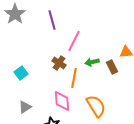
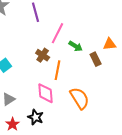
green arrow: (92, 62) -> (76, 46), moved, turned -136

